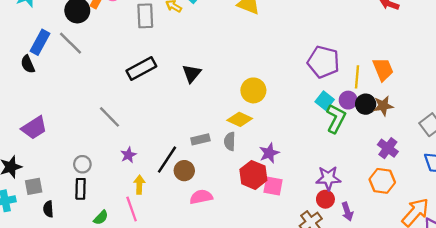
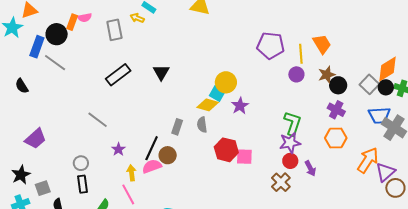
blue rectangle: (40, 42) -> (37, 47), moved
yellow circle: (253, 90) -> (226, 82), moved
cyan square: (325, 101) -> (217, 94), moved
black circle: (366, 104) -> (338, 85), moved
green L-shape: (336, 119) -> (293, 123), moved
gray rectangle: (200, 139) -> (177, 127), turned -49
purple star: (269, 153) -> (240, 106), moved
pink semicircle: (201, 197) -> (152, 166), moved

